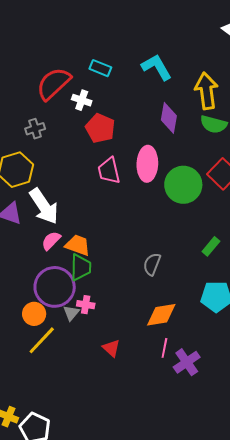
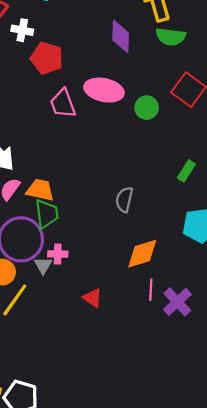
pink ellipse: (147, 164) -> (104, 90), turned -72
green circle: (183, 185) -> (147, 108), size x0.6

